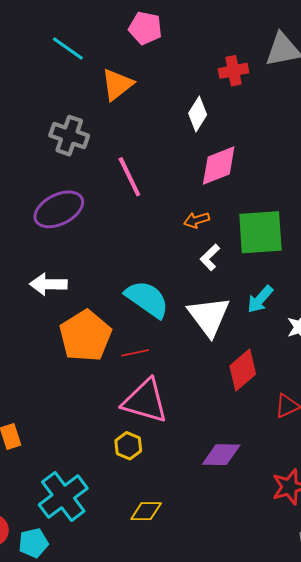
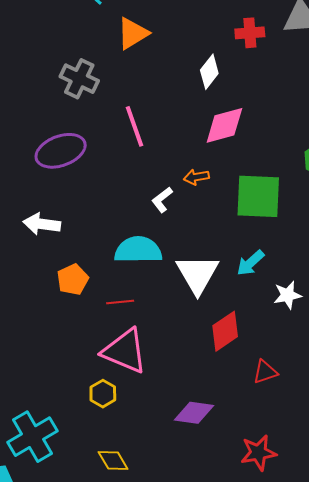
white L-shape: (210, 257) -> (162, 200), moved
cyan semicircle: (147, 299) -> (138, 250), turned -42
orange pentagon: (85, 336) -> (73, 280), size x0.6
yellow diamond: (146, 511) -> (113, 460), turned 52

